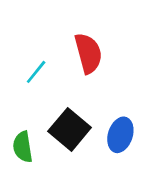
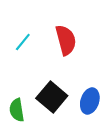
cyan line: (36, 72) -> (23, 42), moved

